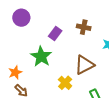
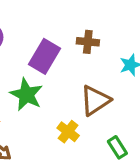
purple rectangle: (55, 33) -> (45, 56), size x1.5

